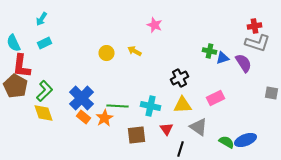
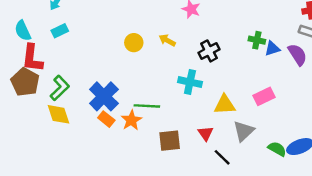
black cross: (180, 78) -> (209, 51), moved
cyan cross: (150, 106) -> (190, 82), moved
gray triangle: (198, 127) -> (244, 131), turned 42
black line: (180, 149) -> (222, 157), turned -63

